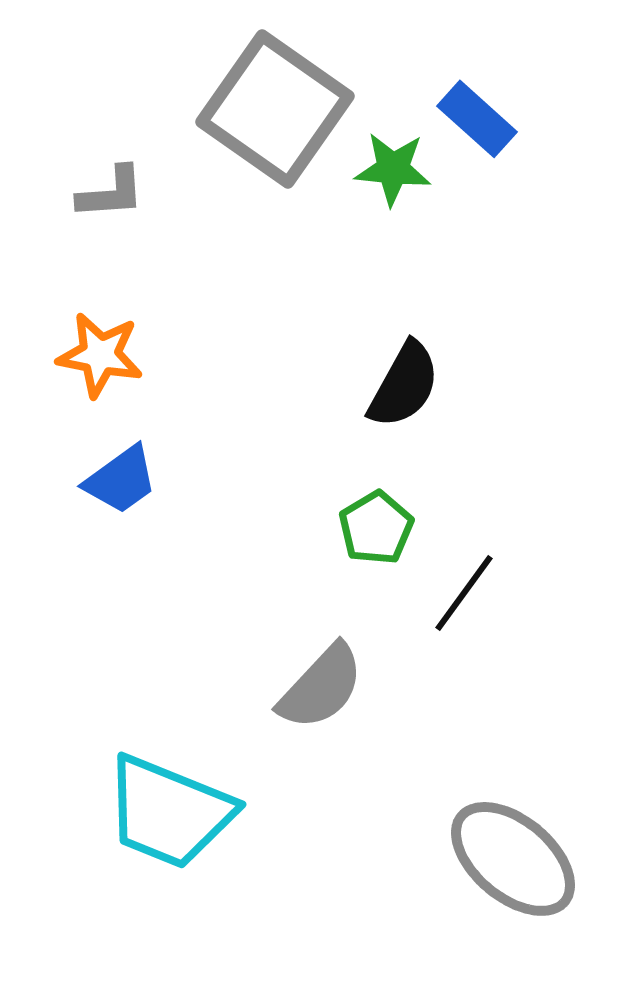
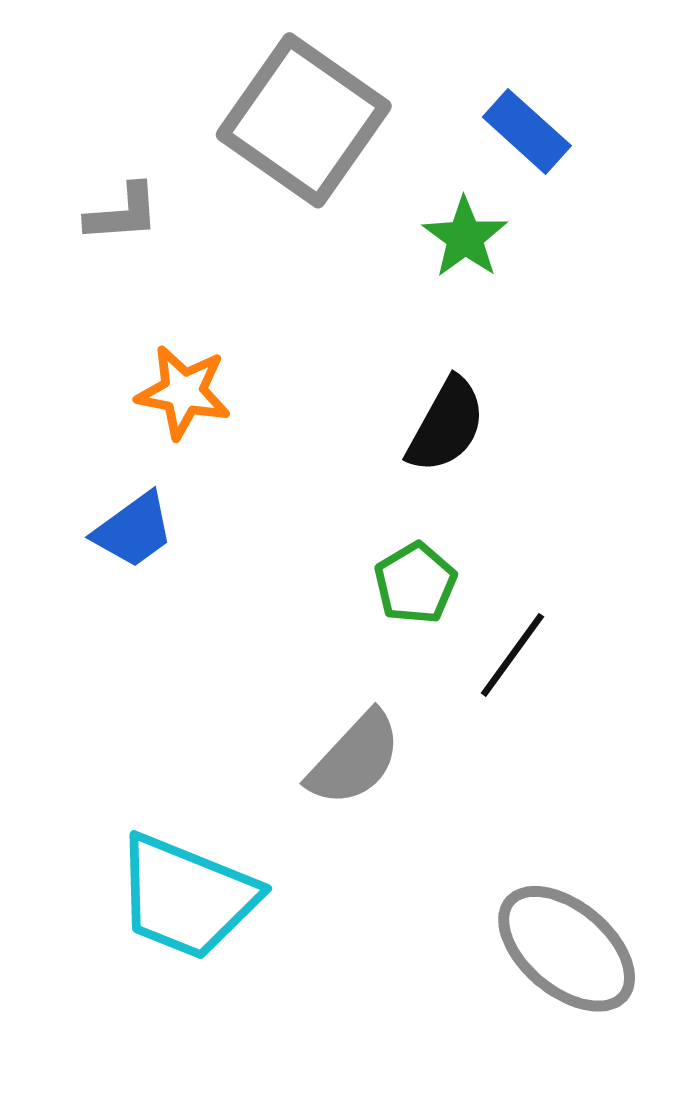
green star: (393, 169) -> (465, 237), moved, turned 30
orange star: (100, 355) -> (183, 392), moved

